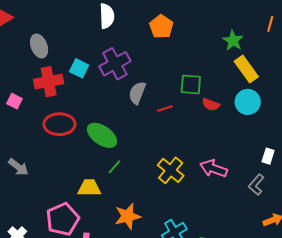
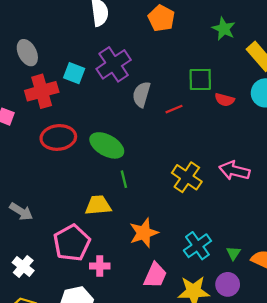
green star: (233, 41) -> (224, 29), moved
gray arrow: (18, 167) -> (21, 211), moved
green line: (114, 167) -> (124, 179), turned -49

